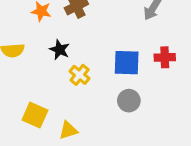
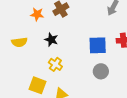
yellow cross: (80, 75) -> (55, 64), moved

